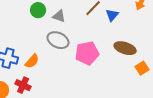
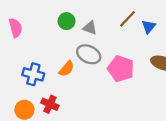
pink pentagon: (87, 53) -> (121, 69), turned 30
orange semicircle: (32, 61) -> (67, 69), moved

